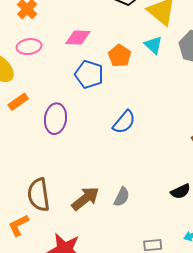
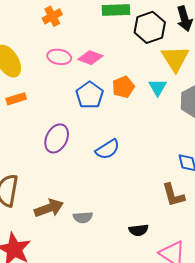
pink ellipse: (29, 47) -> (59, 57), moved
purple ellipse: (56, 119) -> (57, 138), moved
gray semicircle: (122, 197) -> (83, 217), turned 42

